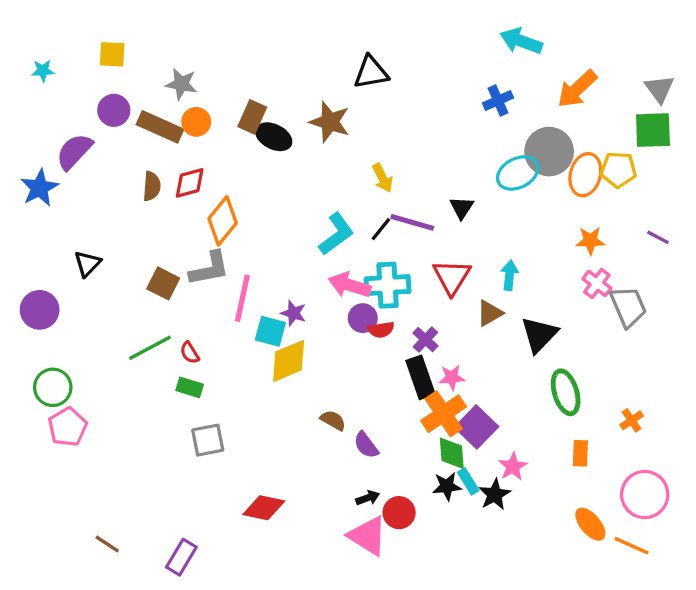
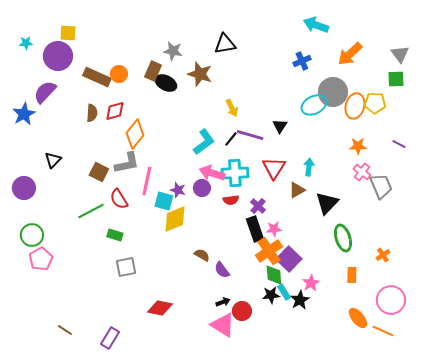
gray star: (181, 84) -> (173, 51), moved
purple circle: (114, 110) -> (58, 56), moved, size x1.5
green square: (653, 130) -> (396, 79), size x0.7
purple circle: (363, 318) -> (202, 188), moved
red semicircle: (190, 353) -> (119, 199), moved, size x1.5

